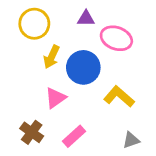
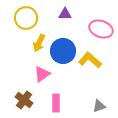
pink ellipse: (116, 38) -> (101, 29), moved
yellow L-shape: (119, 97) -> (90, 60), moved
pink rectangle: (74, 136) -> (56, 103), turned -48

